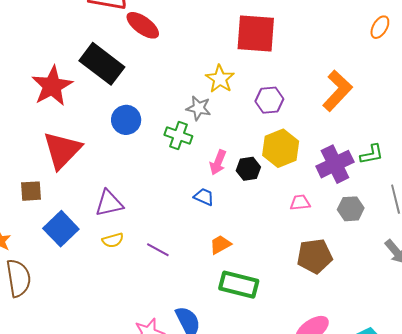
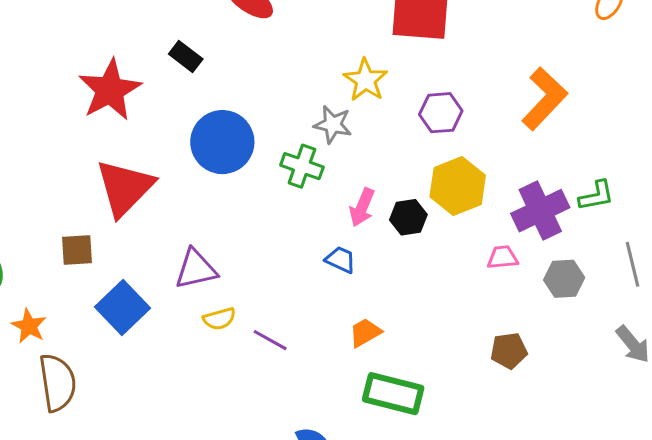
black rectangle: (102, 64) -> (186, 57), size x0.5
blue circle: (126, 120) -> (222, 142), size x1.4
pink trapezoid: (300, 203) -> (503, 257), moved
yellow semicircle: (113, 240) -> (219, 319), moved
brown pentagon: (315, 256) -> (509, 351), size x0.7

